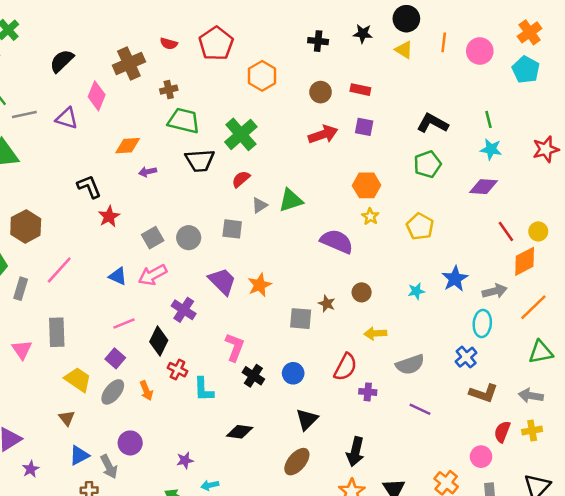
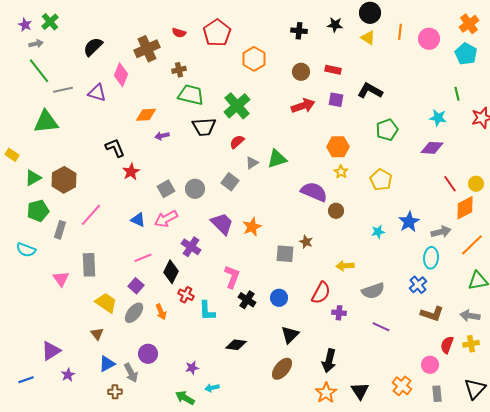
green line: (488, 119) -> (457, 94), moved
black L-shape: (433, 123) -> (370, 91), moved
gray square: (232, 229) -> (230, 182), turned 30
brown circle: (362, 292) -> (336, 211), moved

